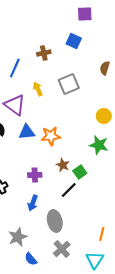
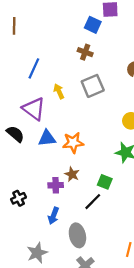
blue square: (74, 41) -> (93, 25), moved
brown cross: (44, 53) -> (85, 52), moved, turned 32
brown star: (63, 165) -> (72, 174), moved
green square: (80, 172) -> (105, 182), turned -32

